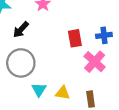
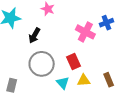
red rectangle: (75, 38) -> (73, 61), moved
pink cross: (95, 62) -> (85, 32), moved

